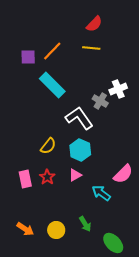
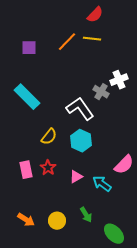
orange line: (52, 51) -> (67, 42), moved
cyan rectangle: (52, 85) -> (27, 97), moved
pink triangle: (75, 175) -> (76, 177), moved

